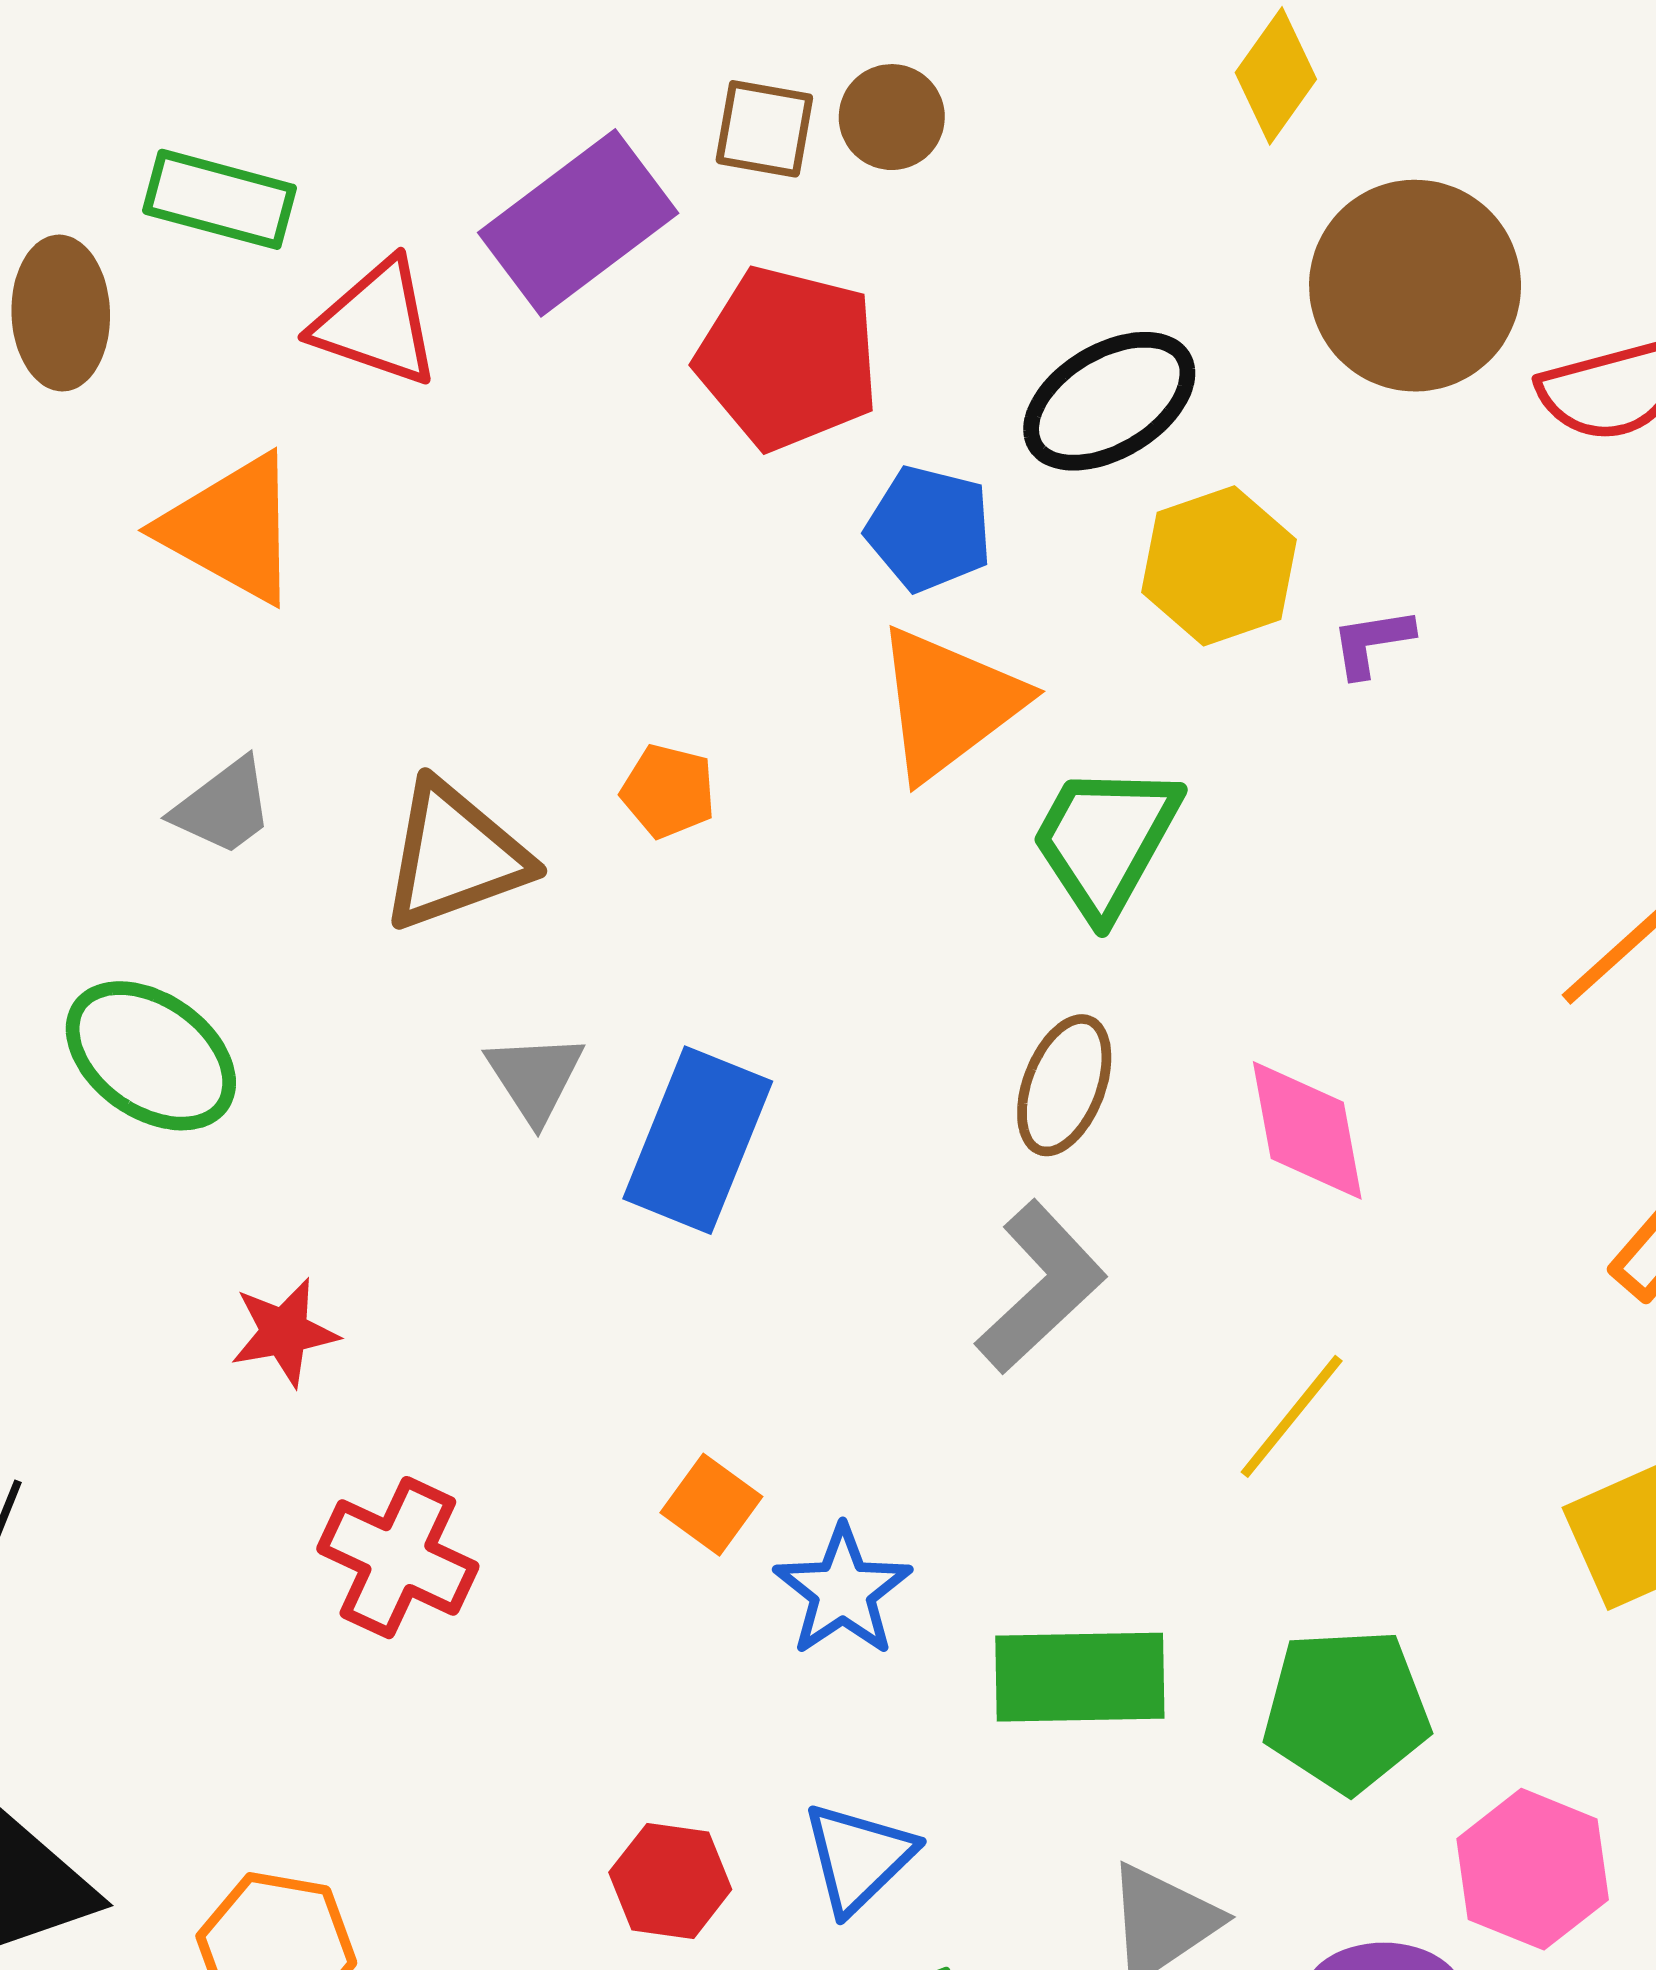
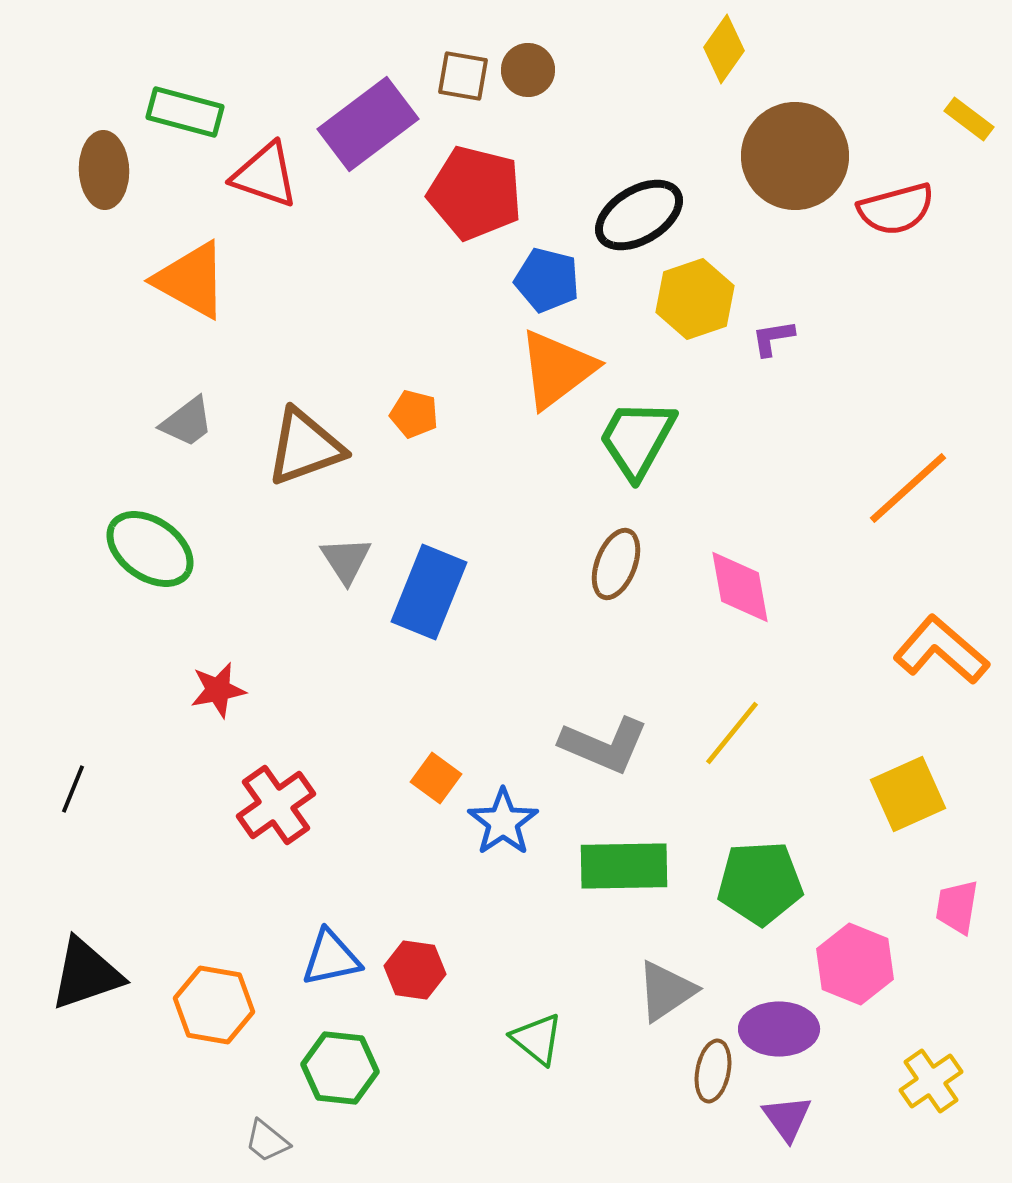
gray L-shape: (1041, 1287) -> (604, 745), moved, turned 66
red cross: (398, 1558) -> (276, 805), turned 30
blue triangle: (858, 1857) -> (331, 958), moved, turned 32

